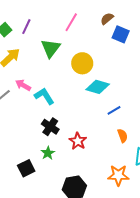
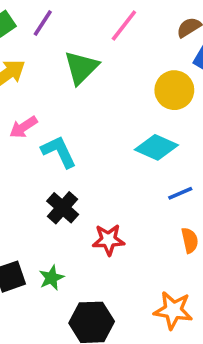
yellow circle: (82, 63) -> (174, 90), moved
pink arrow: (23, 85) -> (23, 127), turned -70
red star: (78, 141) -> (109, 240), turned 30
green star: (48, 153) -> (51, 278), moved

